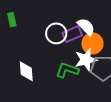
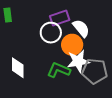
purple rectangle: (72, 34) -> (60, 18), moved
orange circle: (92, 44) -> (72, 45), moved

